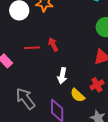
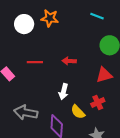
red arrow: (53, 44) -> (69, 61), moved, turned -64
gray arrow: (25, 99) -> (26, 113), turned -45

